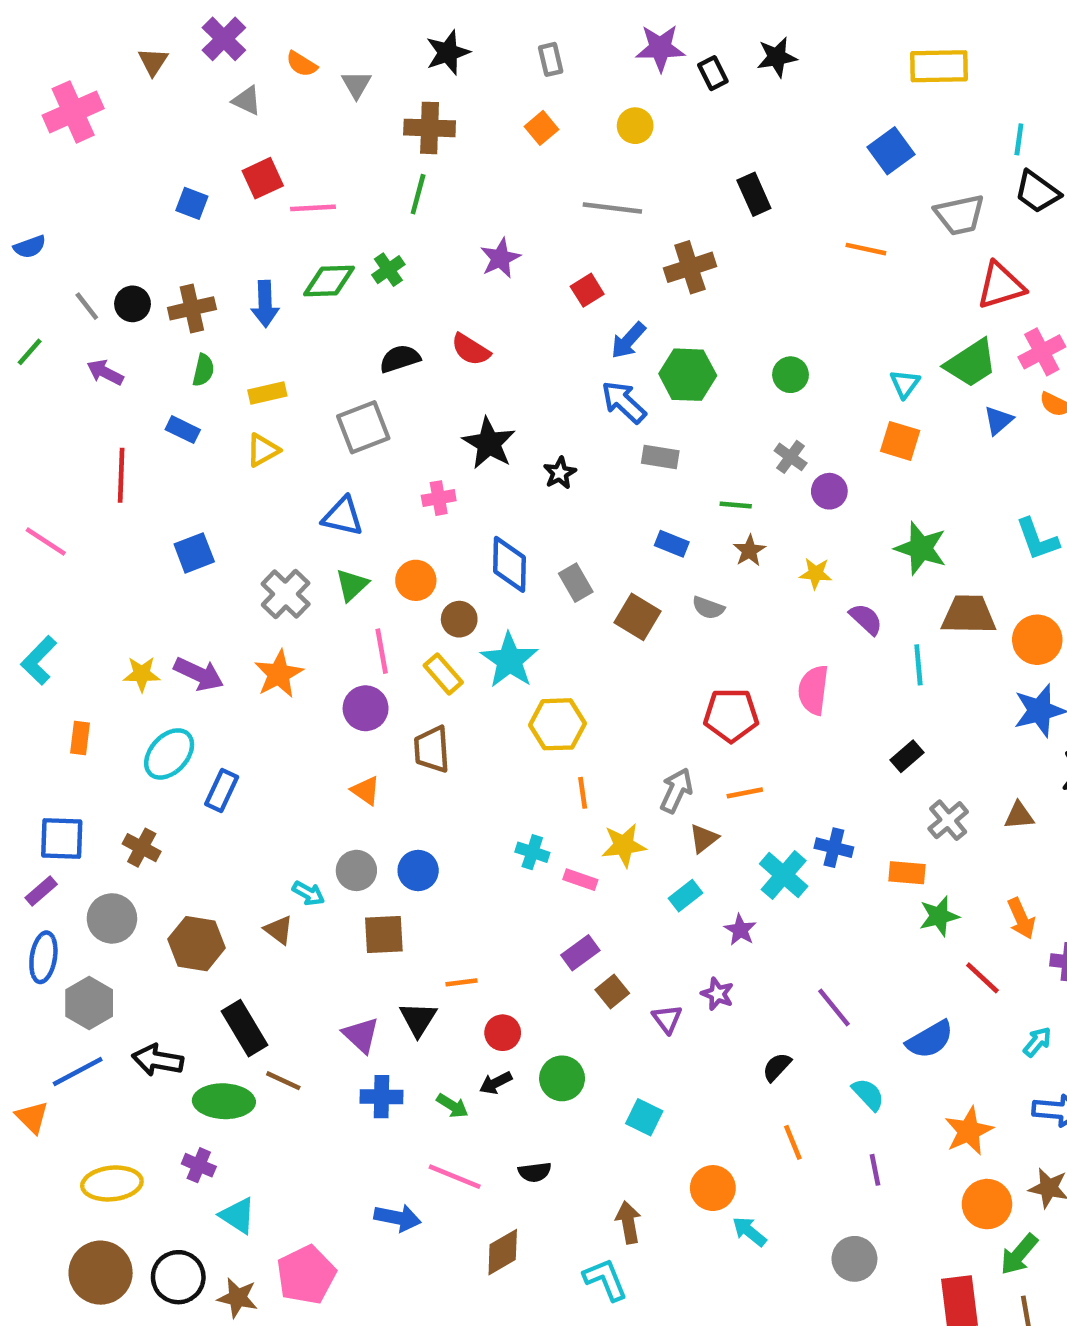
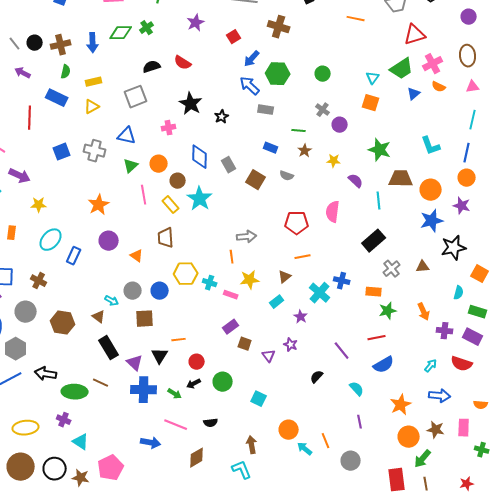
brown cross: (690, 267) -> (279, 27), turned 35
blue rectangle: (183, 430) -> (57, 98), size x1.5
gray cross: (286, 594) -> (95, 151), moved, turned -30
purple arrow: (199, 674) -> (20, 176), moved
purple circle: (366, 708) -> (109, 241), moved
yellow hexagon: (557, 724) -> (186, 274), moved
black rectangle: (907, 756) -> (374, 241), size x1.6
gray arrow: (676, 791) -> (247, 237), moved, turned 60
red line: (982, 978) -> (377, 338), moved, turned -54
brown square: (612, 992) -> (245, 344), turned -32
black rectangle: (244, 1028) -> (109, 348), moved
blue cross: (382, 1097) -> (144, 390), size x1.4
orange line: (793, 1142) -> (326, 441), moved

